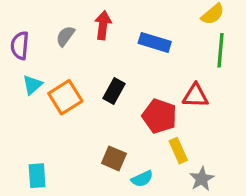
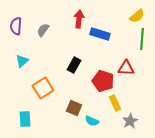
red arrow: (103, 25) -> (79, 19), moved
purple semicircle: (20, 46) -> (16, 26), moved
orange square: (65, 97) -> (43, 88), moved
cyan semicircle: (142, 179) -> (92, 121), turned 48

